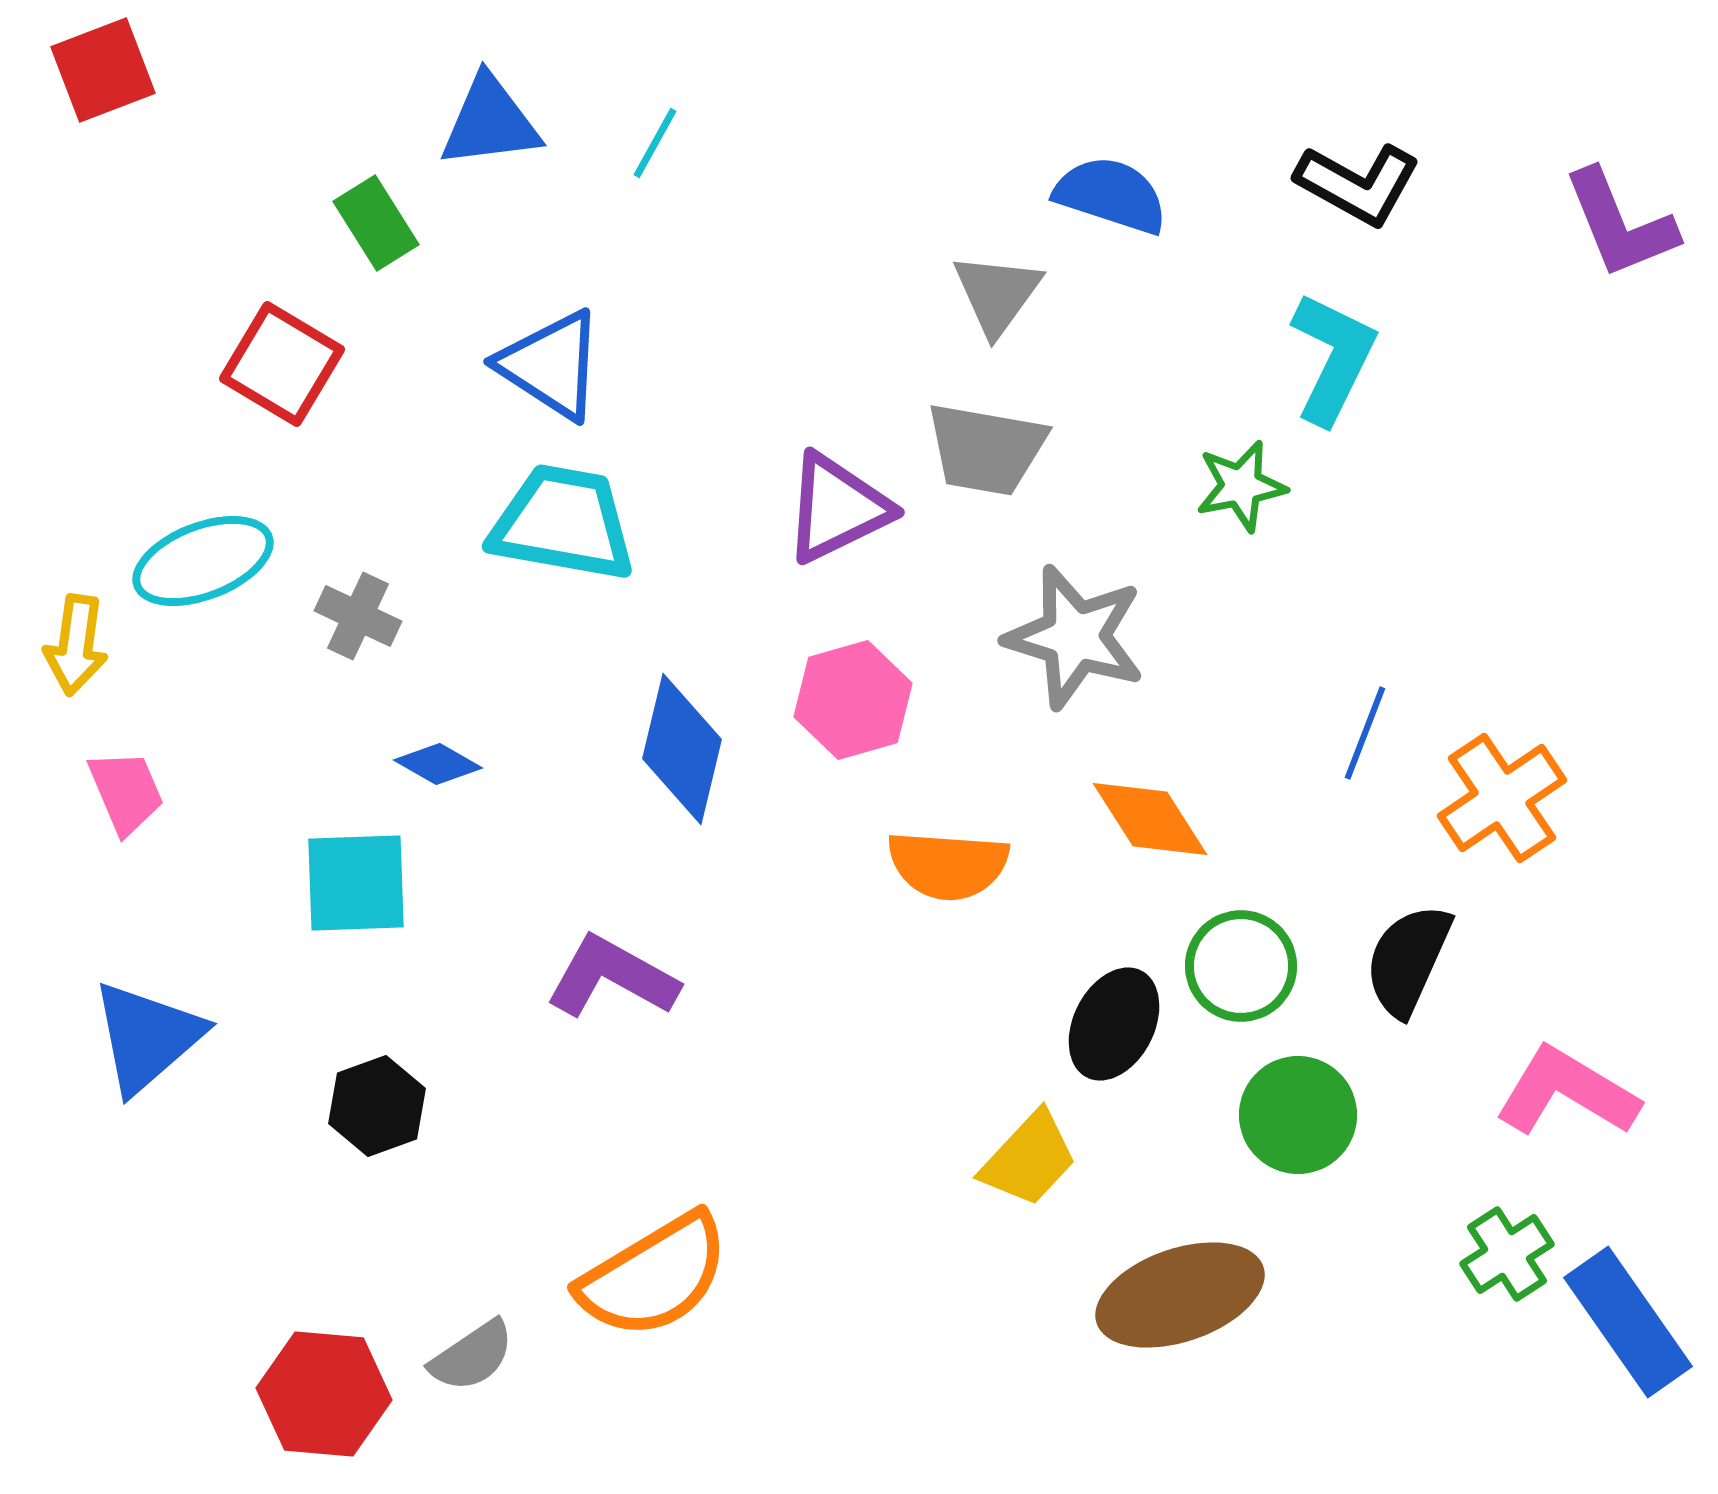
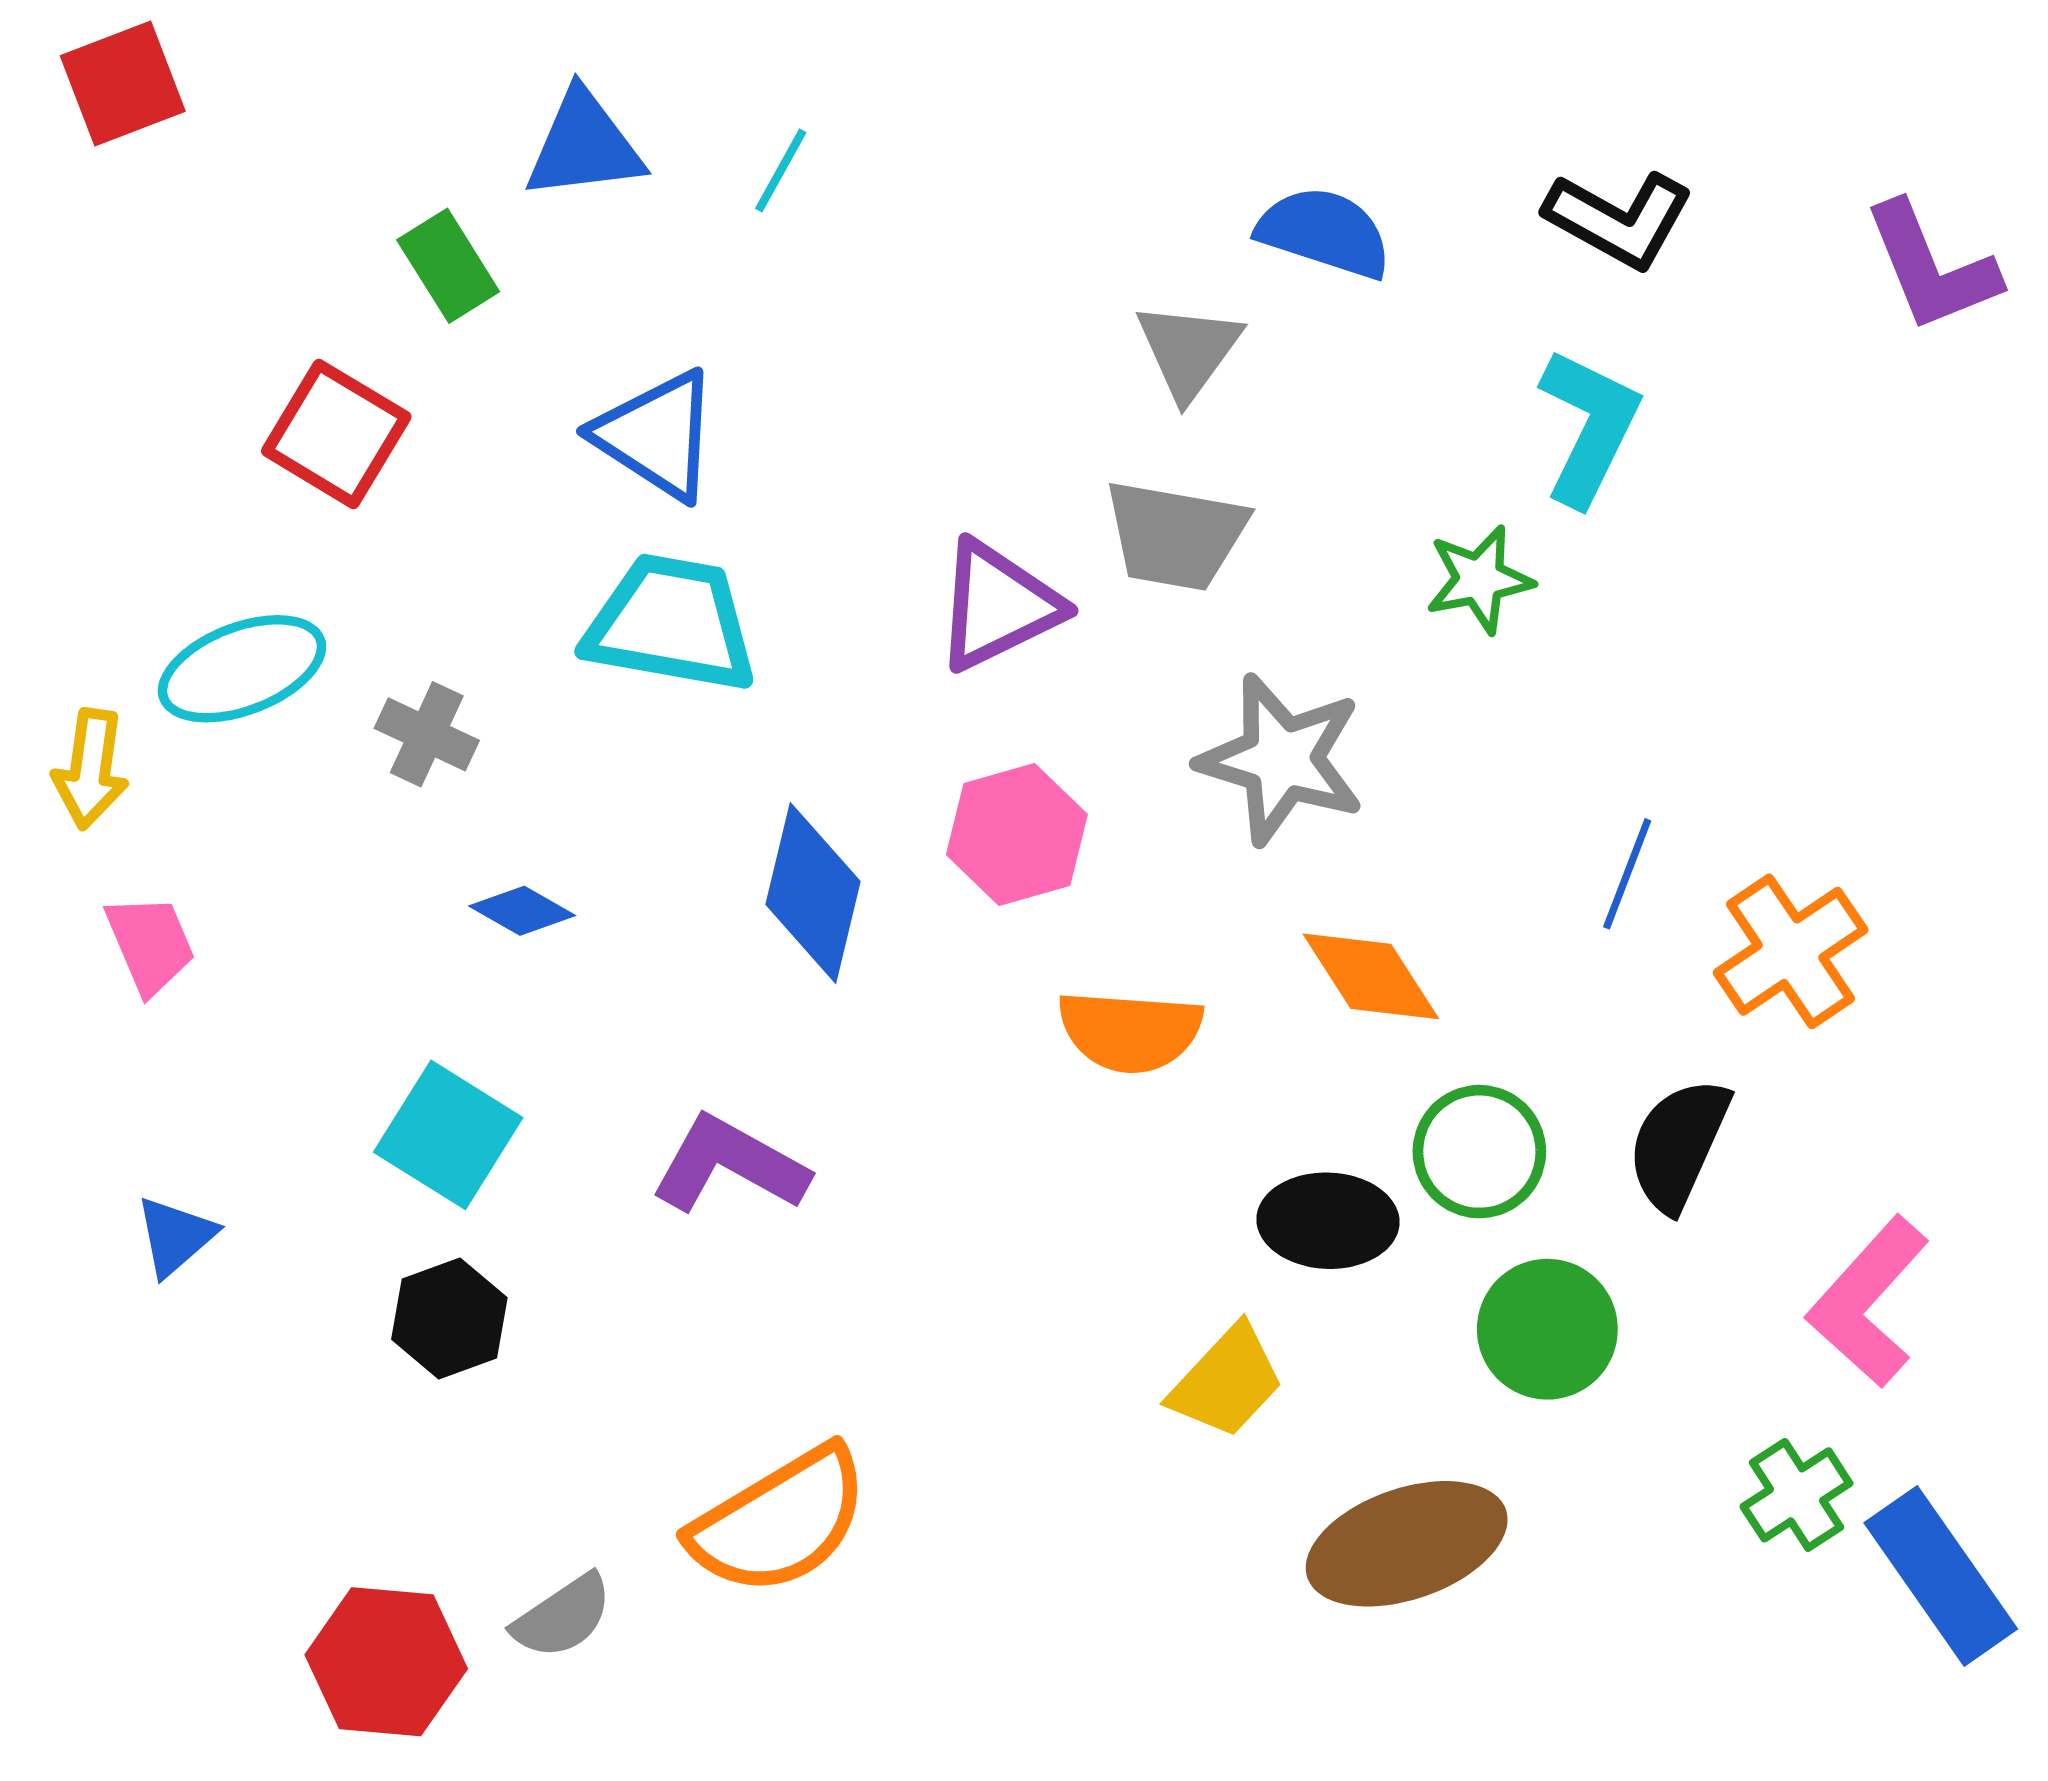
cyan square: (356, 883) -> (448, 1135), moved, turned 34
black ellipse: (1114, 1024) -> (1328, 1221), turned 65
blue triangle: (147, 1037) -> (175, 1236), size x0.6
pink L-shape: (1567, 1092) -> (1868, 1302), turned -79

